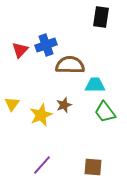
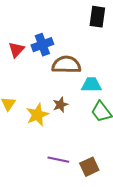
purple line: (42, 165) -> (58, 160), moved, turned 60
brown square: (93, 167) -> (89, 167), turned -30

